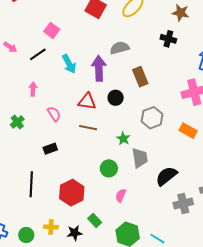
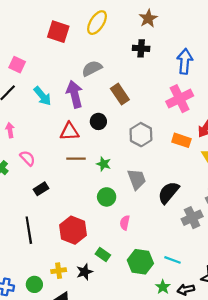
brown star: (181, 13) -> (148, 18), turned -30
pink semicircle: (54, 114) -> (28, 158), moved
green star: (123, 138) -> (104, 164), moved

